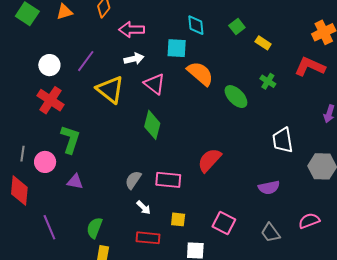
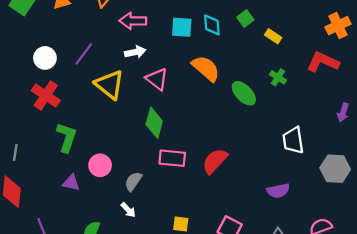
cyan diamond: (196, 25) -> (212, 25), moved
cyan square: (177, 48) -> (182, 27), moved
pink circle: (45, 162) -> (100, 165), moved
pink rectangle: (168, 180) -> (172, 158), moved
white arrow: (144, 208) -> (128, 210), moved

